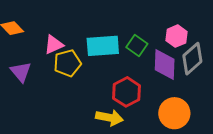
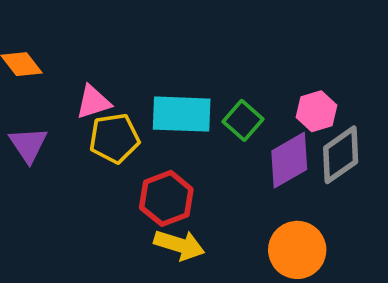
purple diamond: (165, 65) -> (289, 160), turned 52
red hexagon: (127, 92) -> (166, 198), moved

